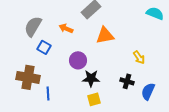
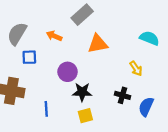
cyan semicircle: (155, 13) -> (149, 38), moved
blue square: (44, 47) -> (29, 57), turned -32
blue line: (48, 93) -> (46, 109), moved

